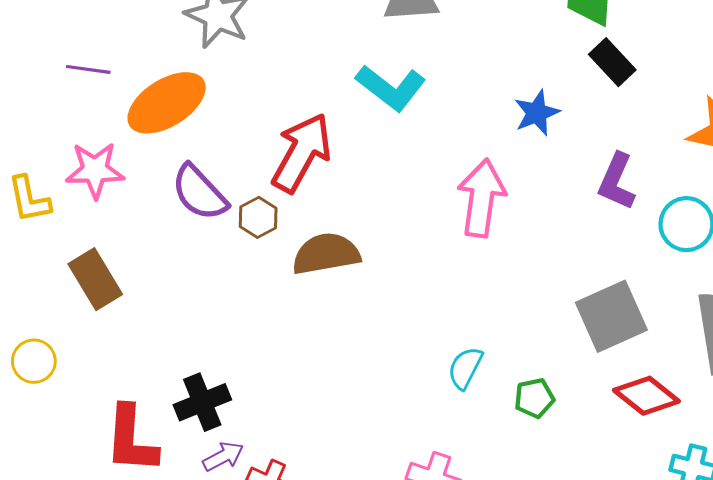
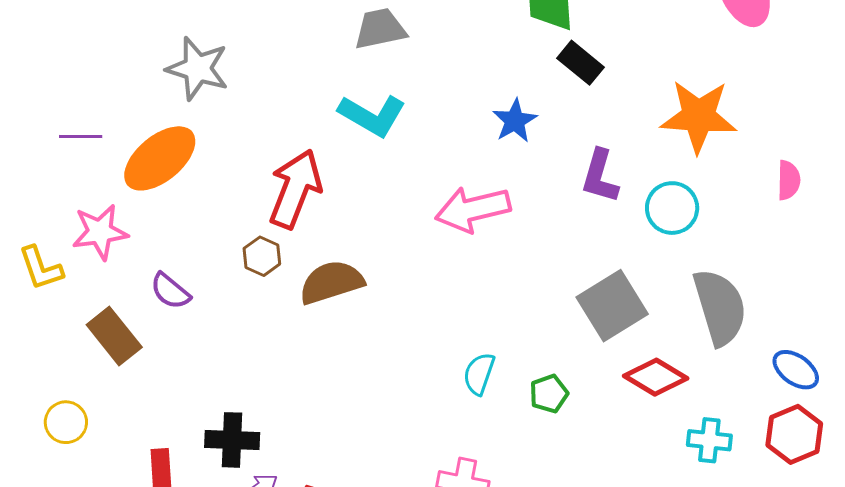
purple semicircle: (199, 193) -> (170, 291), moved, size x0.7
pink arrow: (481, 198) -> (473, 209), turned -104
black cross: (202, 402) -> (232, 440), turned 32

